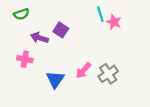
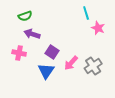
green semicircle: (21, 14) -> (25, 16), moved
pink star: (114, 22) -> (98, 28), moved
purple square: (61, 30) -> (52, 52), moved

